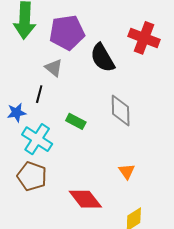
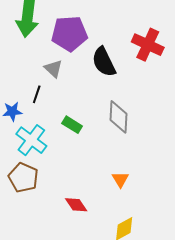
red diamond: (85, 199) -> (76, 205), size x0.7

